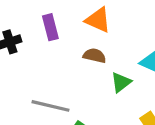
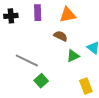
orange triangle: (98, 20) -> (68, 15), turned -48

